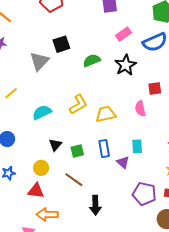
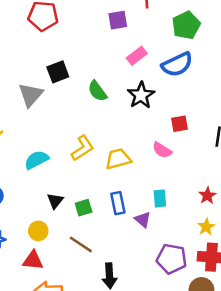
green semicircle: (92, 60) -> (97, 91), turned -102
pink semicircle: (140, 109) -> (162, 150), turned -42

